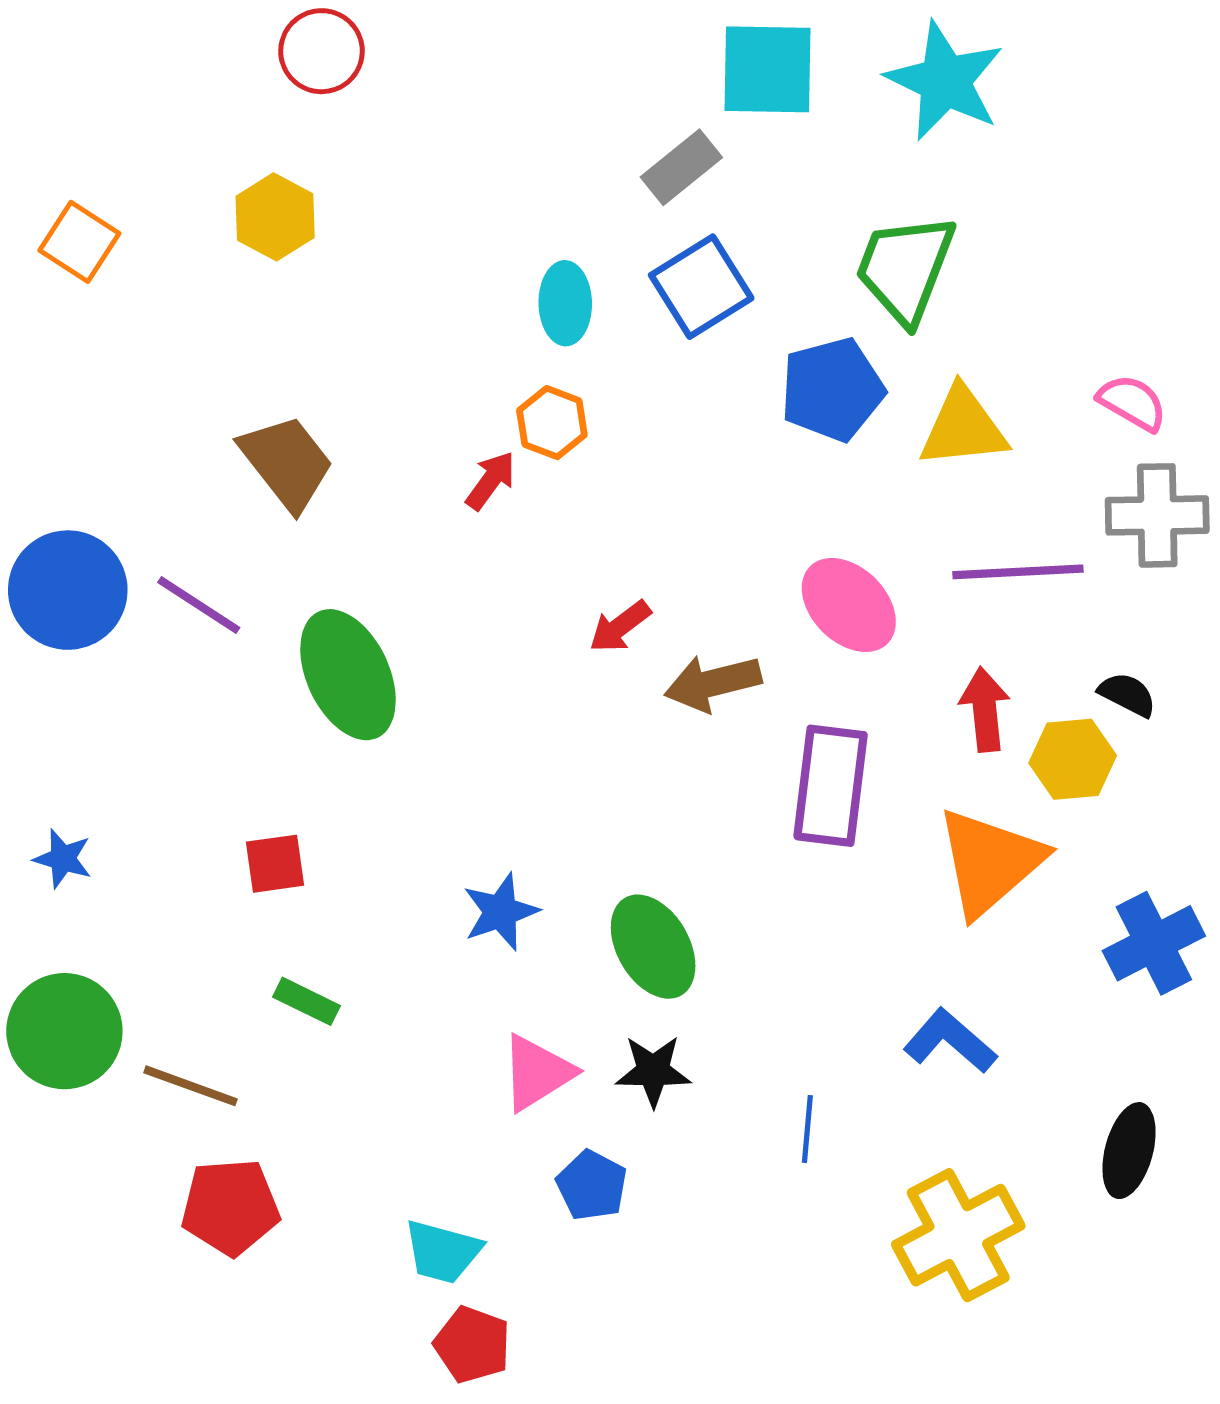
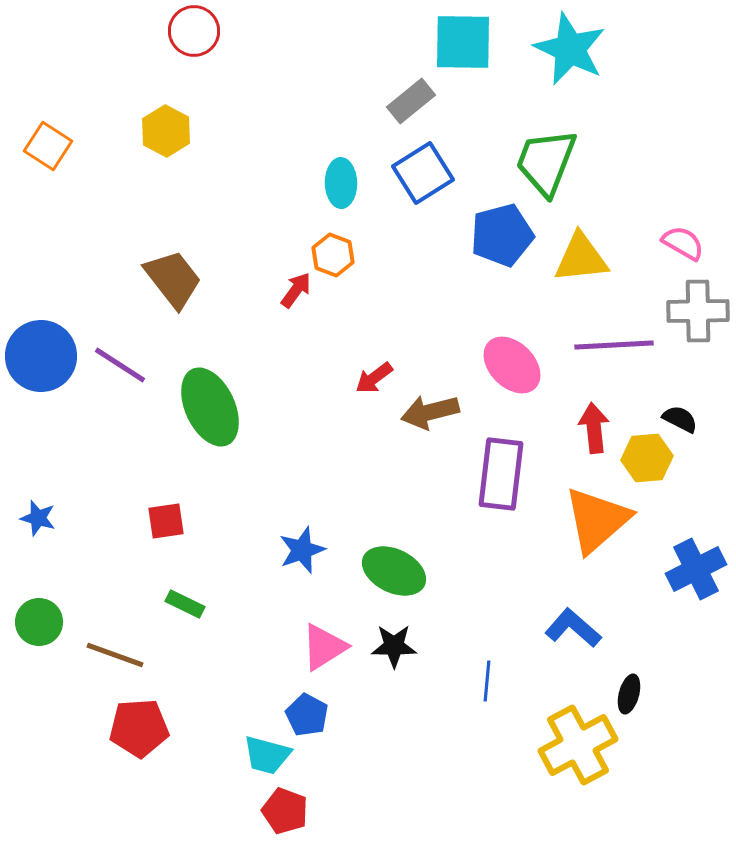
green ellipse: (653, 947) -> (394, 571), turned -34
green circle: (64, 1031) -> (39, 622), size x0.7
black ellipse: (1129, 1151) -> (629, 694), moved, size x0.7
blue pentagon: (592, 1185) -> (307, 715), moved

